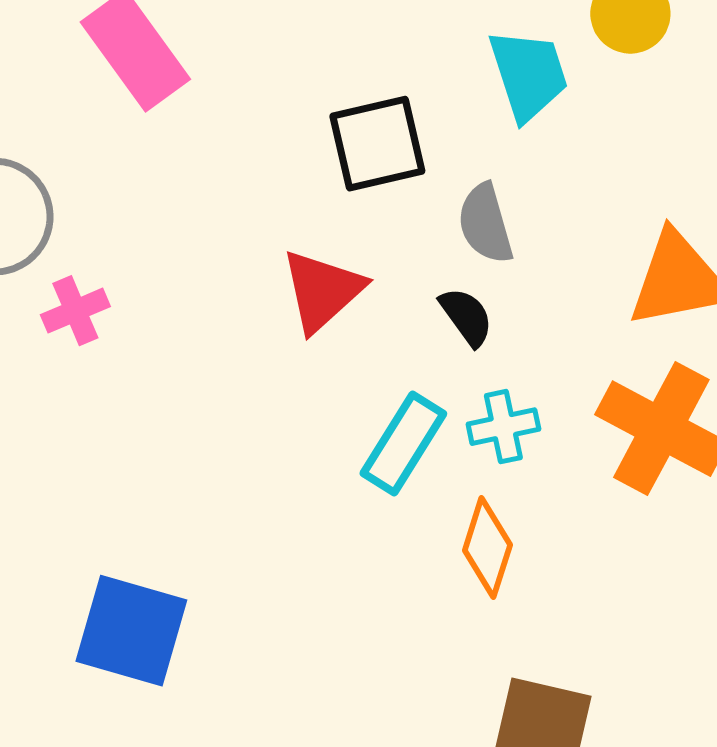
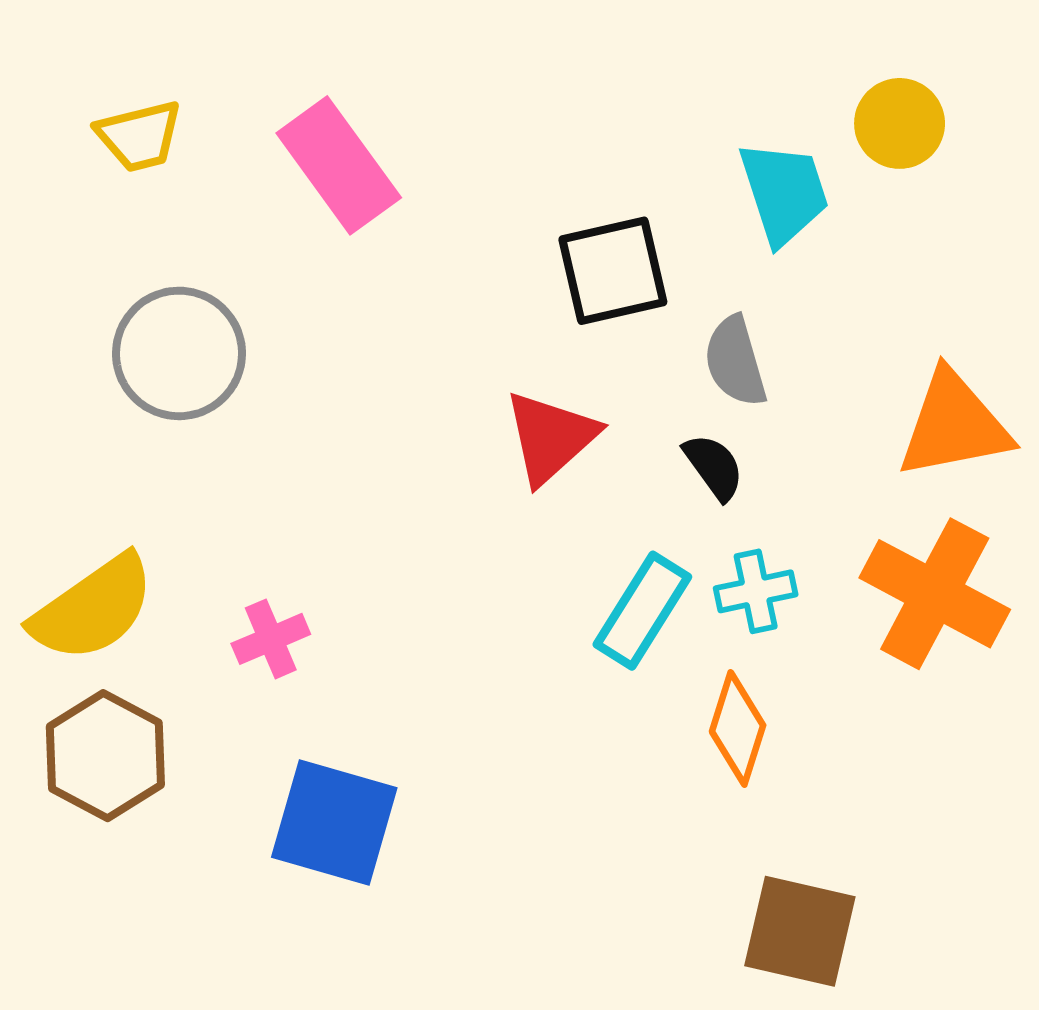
pink cross: (75, 311) -> (271, 639), moved

